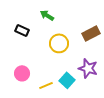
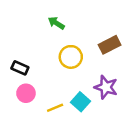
black rectangle: (22, 30) -> (20, 68), moved

